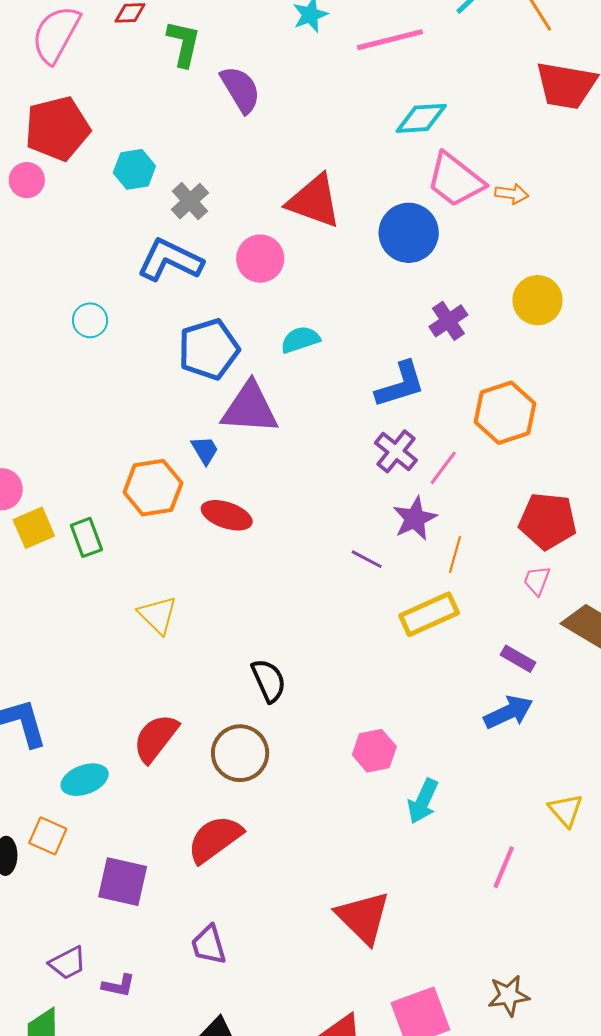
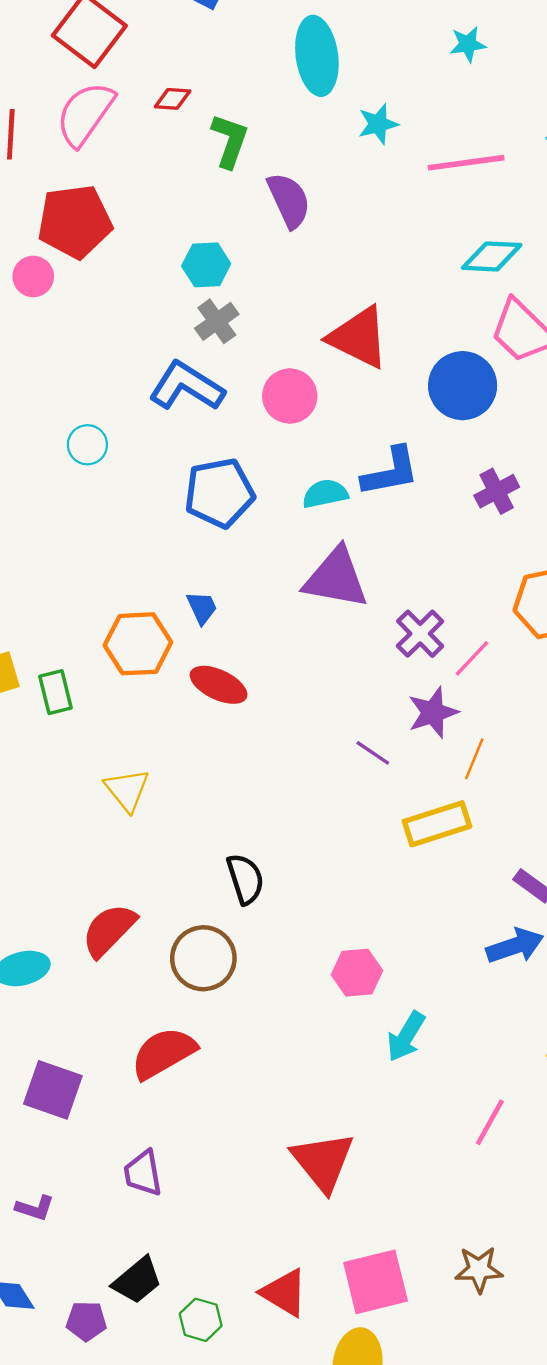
cyan hexagon: (134, 169) -> (206, 265), moved
blue L-shape: (400, 385) -> (390, 472), moved
purple triangle: (250, 408) -> (336, 578), moved

